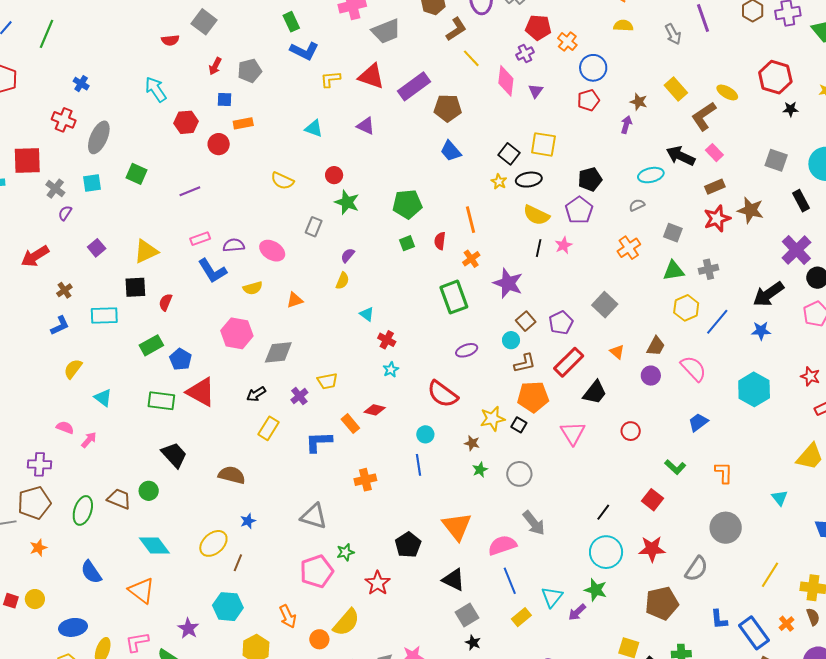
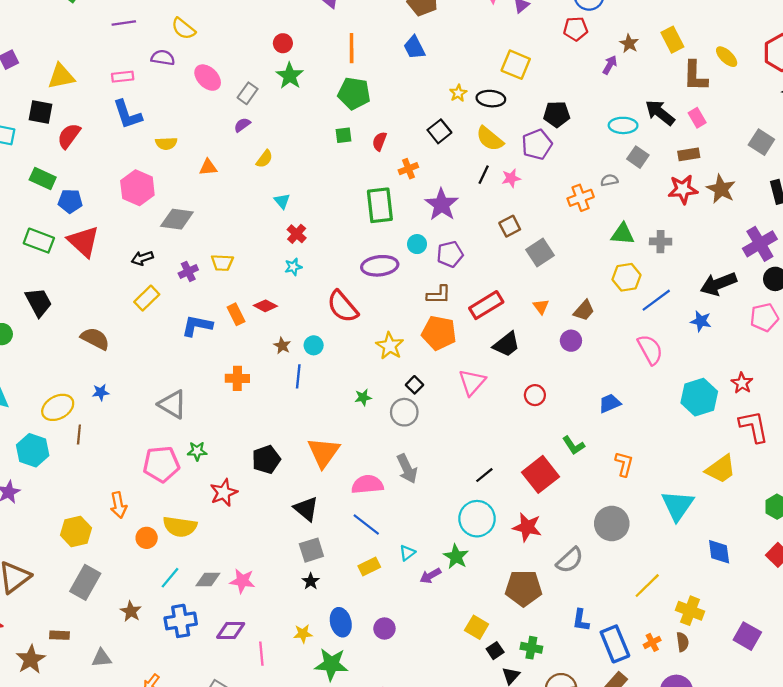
brown L-shape: (704, 116) -> (695, 76), turned -68
black square: (509, 154) -> (439, 131), moved
yellow semicircle: (282, 181) -> (183, 29), moved
gray semicircle: (637, 205) -> (609, 180), moved
orange line: (471, 220) -> (352, 48), moved
gray square: (673, 233) -> (638, 157), moved
purple semicircle: (234, 245) -> (163, 58), moved
pink ellipse: (272, 251) -> (208, 78), moved
purple semicircle: (348, 255) -> (242, 125), moved
red semicircle: (166, 302) -> (69, 136), size x1.4
brown square: (526, 321) -> (510, 226), moved
purple pentagon: (561, 323) -> (450, 254), moved
cyan circle: (511, 340) -> (417, 244), moved
green rectangle: (151, 345) -> (43, 179), turned 40
purple ellipse: (467, 350) -> (380, 266), size x1.5
blue pentagon: (181, 359) -> (70, 201), turned 30
pink semicircle: (693, 369) -> (650, 350), moved
cyan hexagon: (754, 389) -> (699, 397), moved
yellow star: (492, 419) -> (390, 346), turned 30
black square: (519, 425) -> (414, 385), moved
brown star: (472, 443) -> (282, 346), moved
cyan triangle: (780, 498) -> (678, 506), size x1.8
red square: (652, 500) -> (541, 474), size x1.5
brown line: (238, 563) -> (79, 435), turned -30
blue line: (510, 581) -> (366, 525), turned -44
cyan triangle: (552, 597) -> (407, 553), size x0.7
cyan hexagon: (228, 607) -> (33, 450), moved
yellow semicircle: (346, 622) -> (180, 527), turned 44

